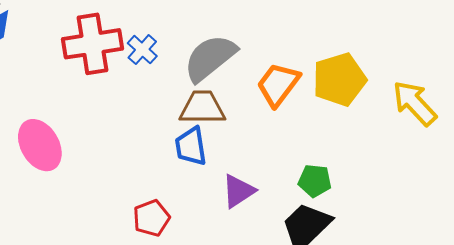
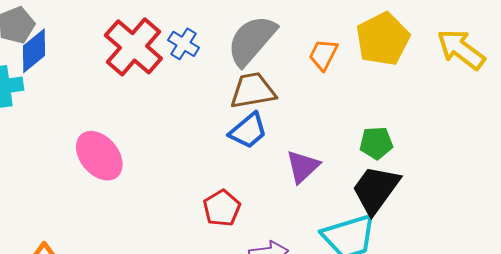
red cross: (92, 44) -> (133, 47), turned -30
orange trapezoid: (278, 84) -> (323, 55), size x0.7
blue trapezoid: (191, 146) -> (248, 131), turned -111

